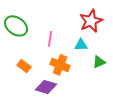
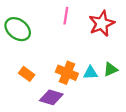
pink line: (50, 39) -> (66, 16), moved
cyan triangle: (81, 45) -> (90, 73), moved

